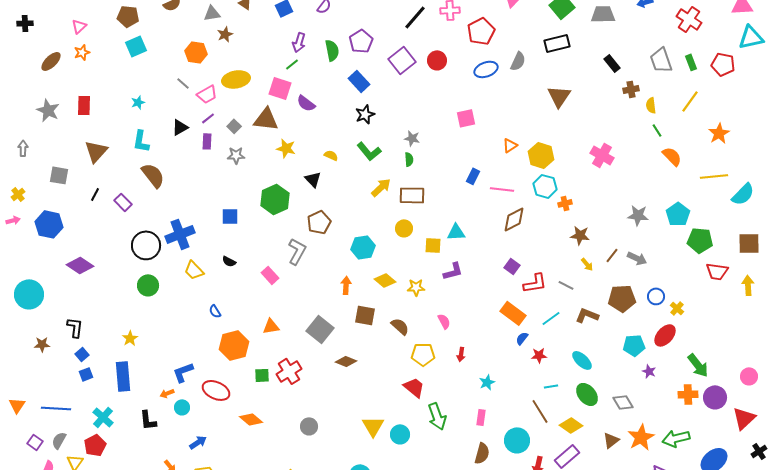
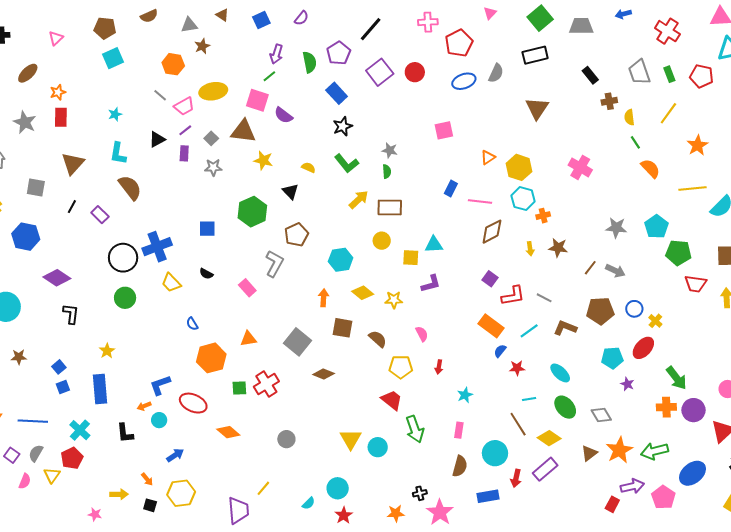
black line: (415, 17) -> (371, 29), moved
orange star: (82, 52) -> (58, 92), moved
yellow arrow: (587, 264) -> (530, 249), moved, turned 32
black L-shape: (75, 327) -> (71, 314), moved

